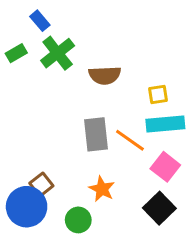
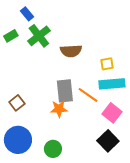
brown square: (41, 185) -> (17, 103), moved
orange star: (102, 189) -> (59, 109), moved, turned -30

